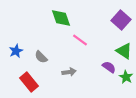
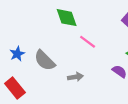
gray semicircle: (41, 57) -> (45, 60), size x1.5
red rectangle: (29, 82) -> (15, 88), moved

